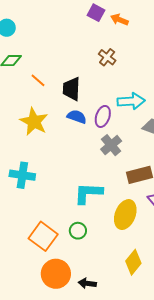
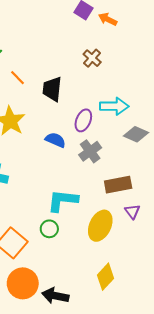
blue semicircle: (77, 117) -> (55, 140), moved
green circle: (78, 231) -> (49, 229), moved
black arrow: (87, 283) -> (55, 296), size x1.4

